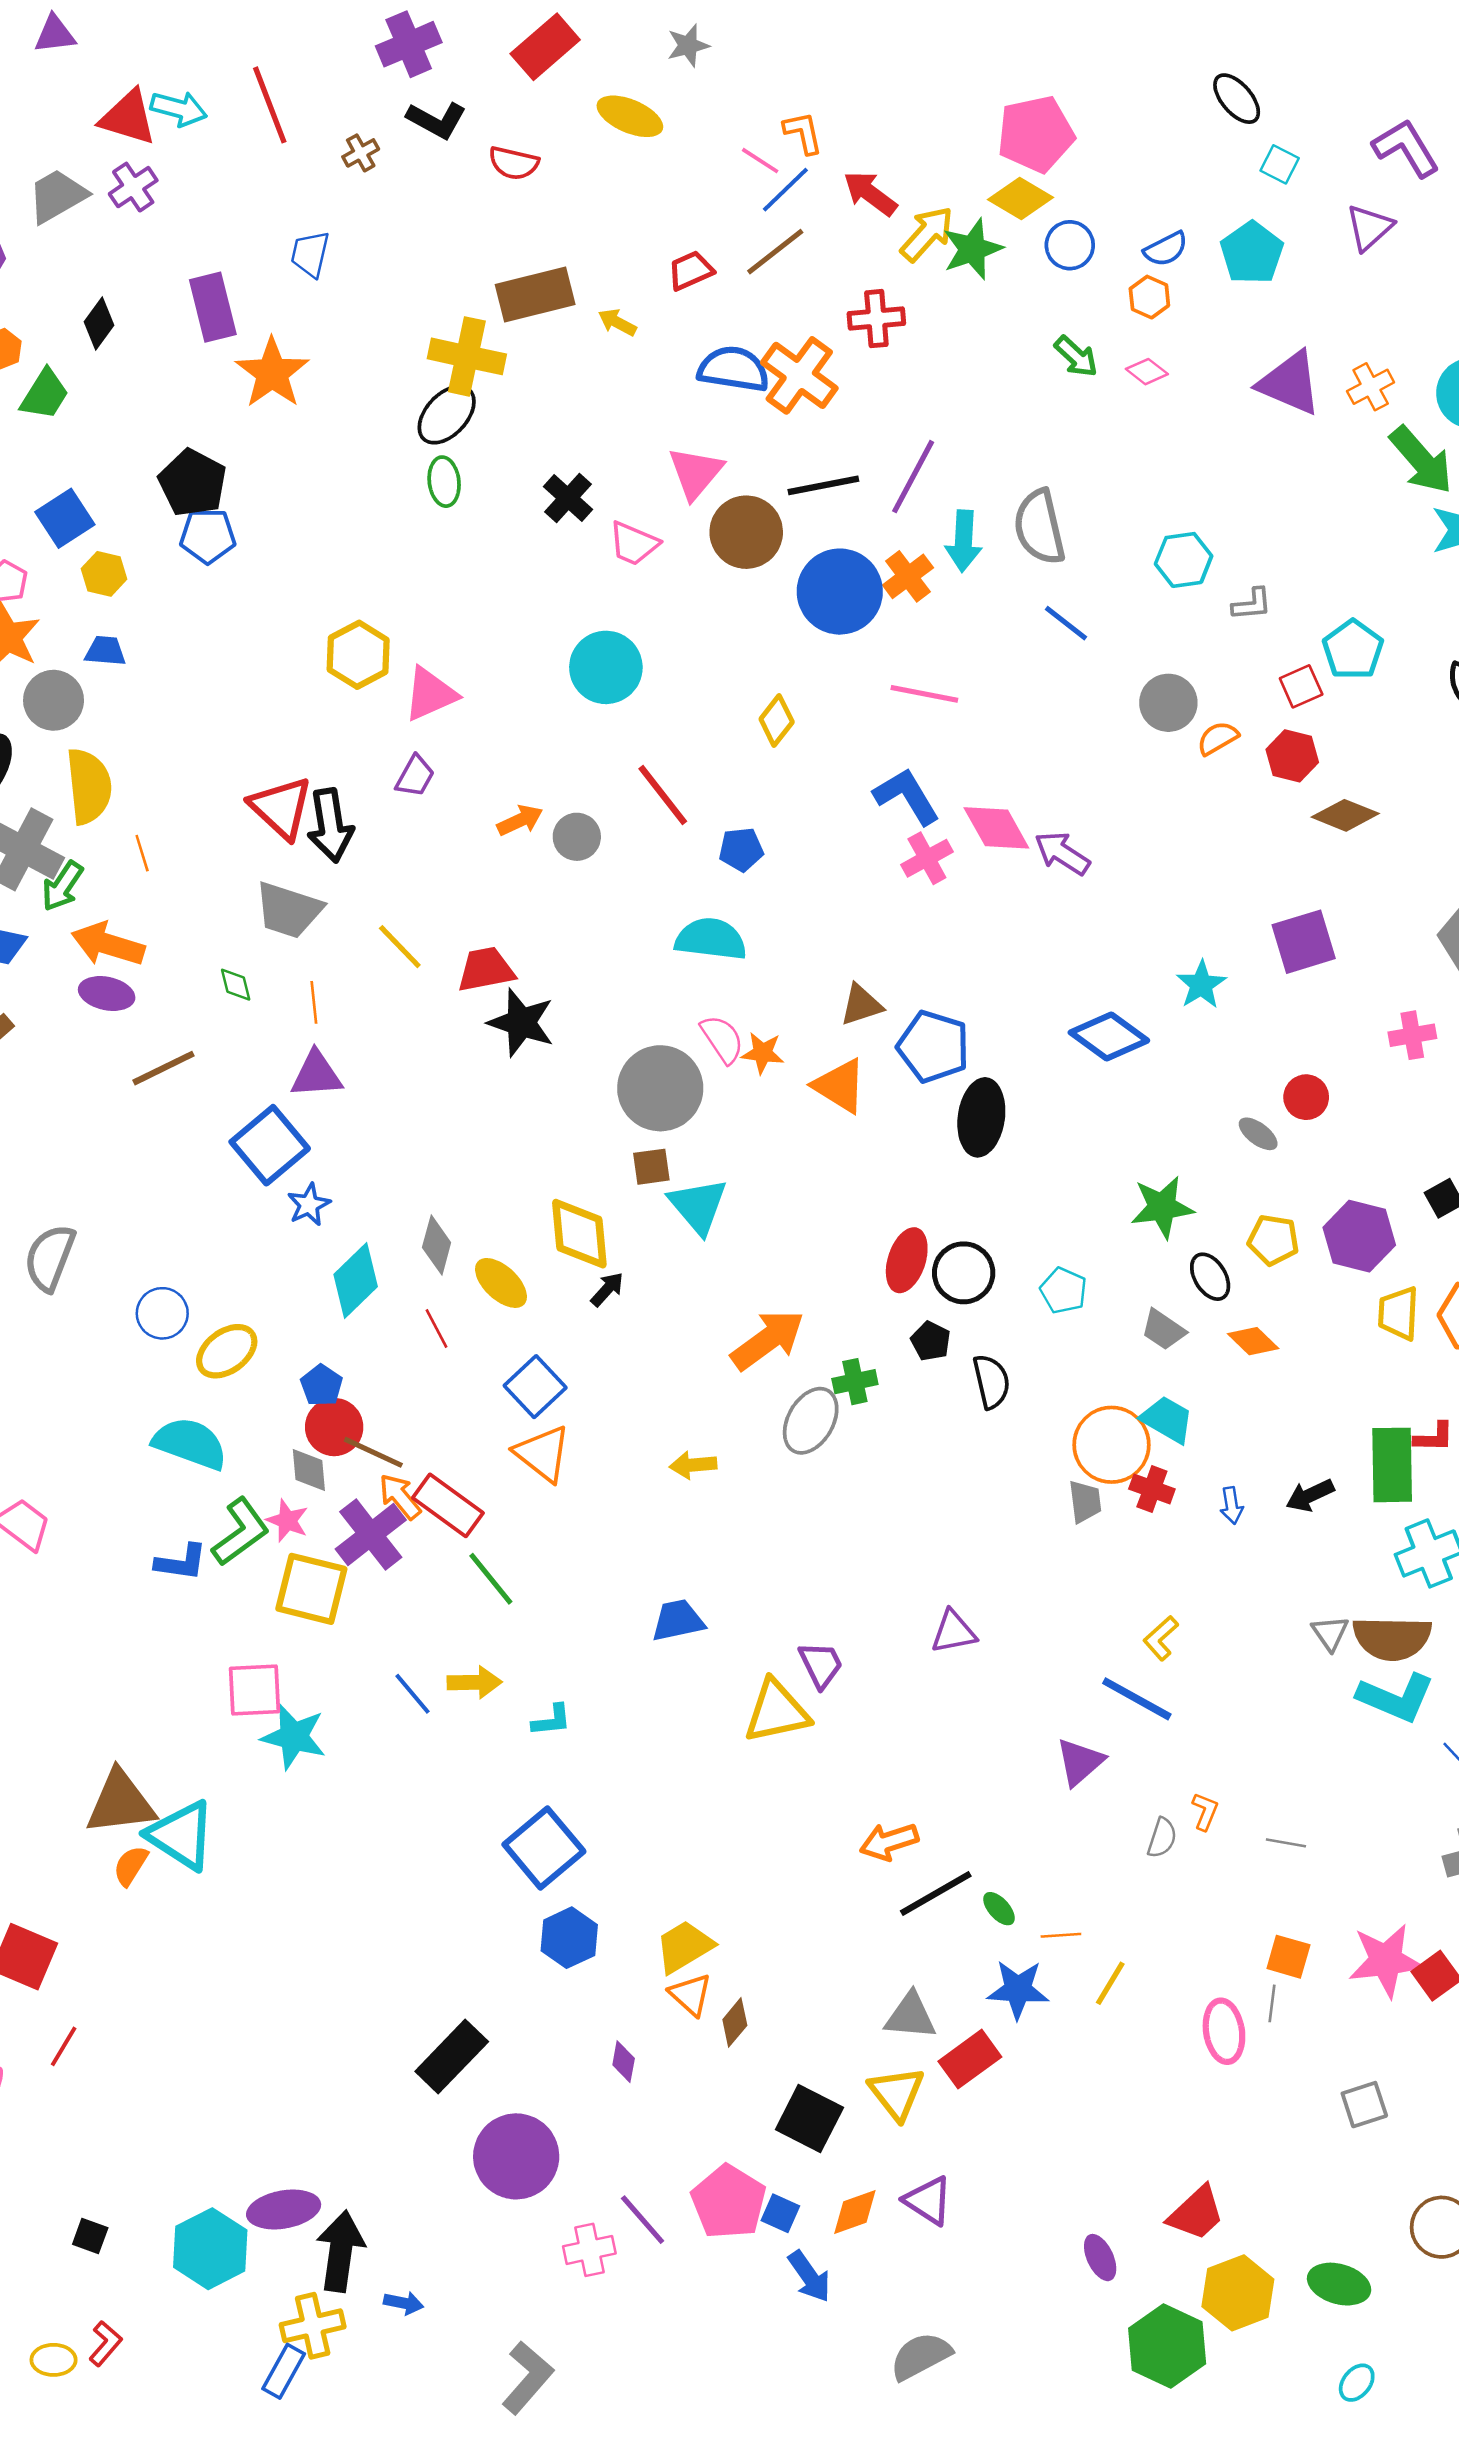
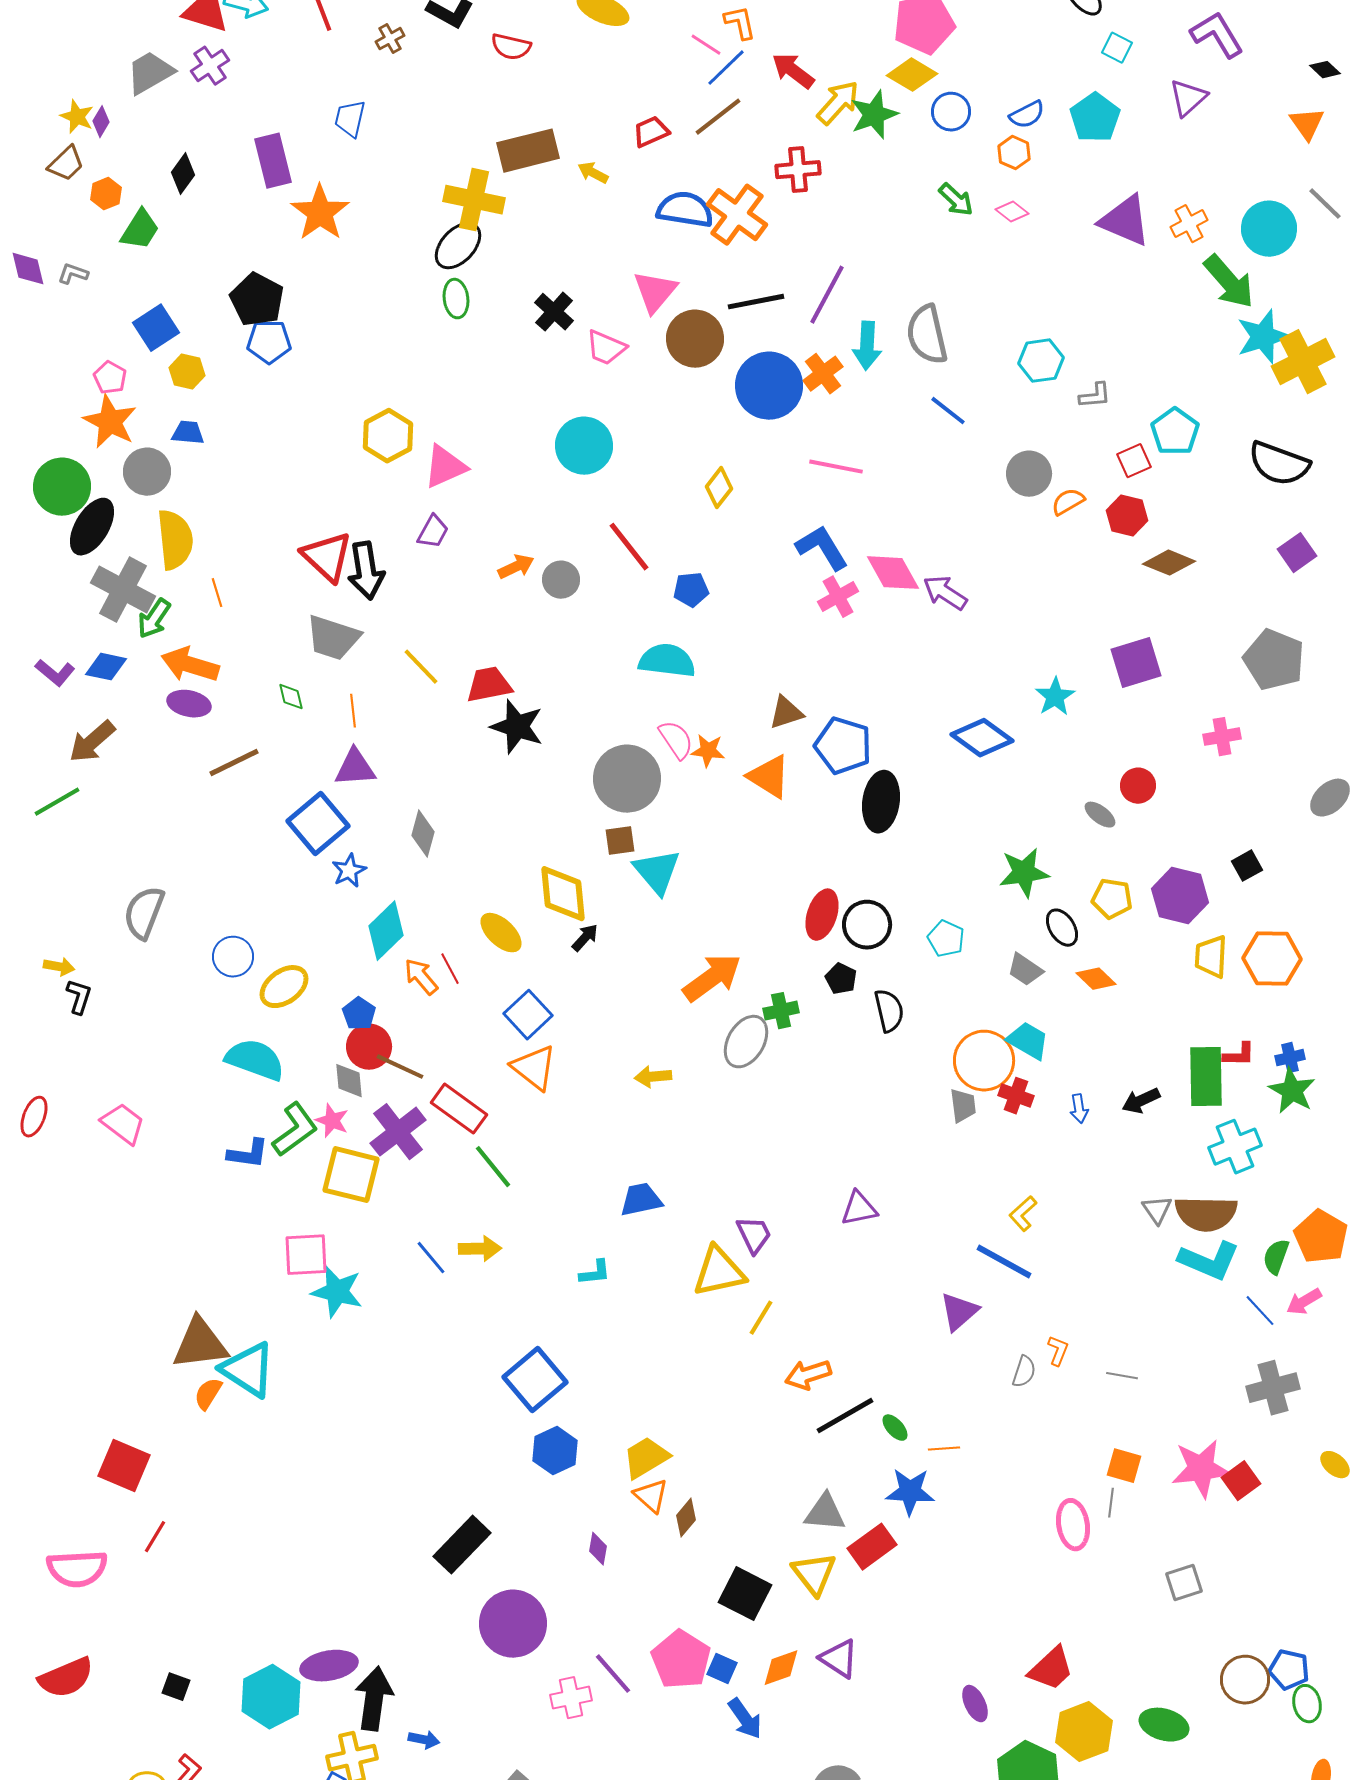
gray diamond: (437, 1245) -> (423, 834), moved
orange arrow: (400, 1497) -> (421, 977), moved
cyan L-shape: (552, 1720) -> (595, 1273), moved
yellow line: (1110, 1983) -> (761, 1318), moved

